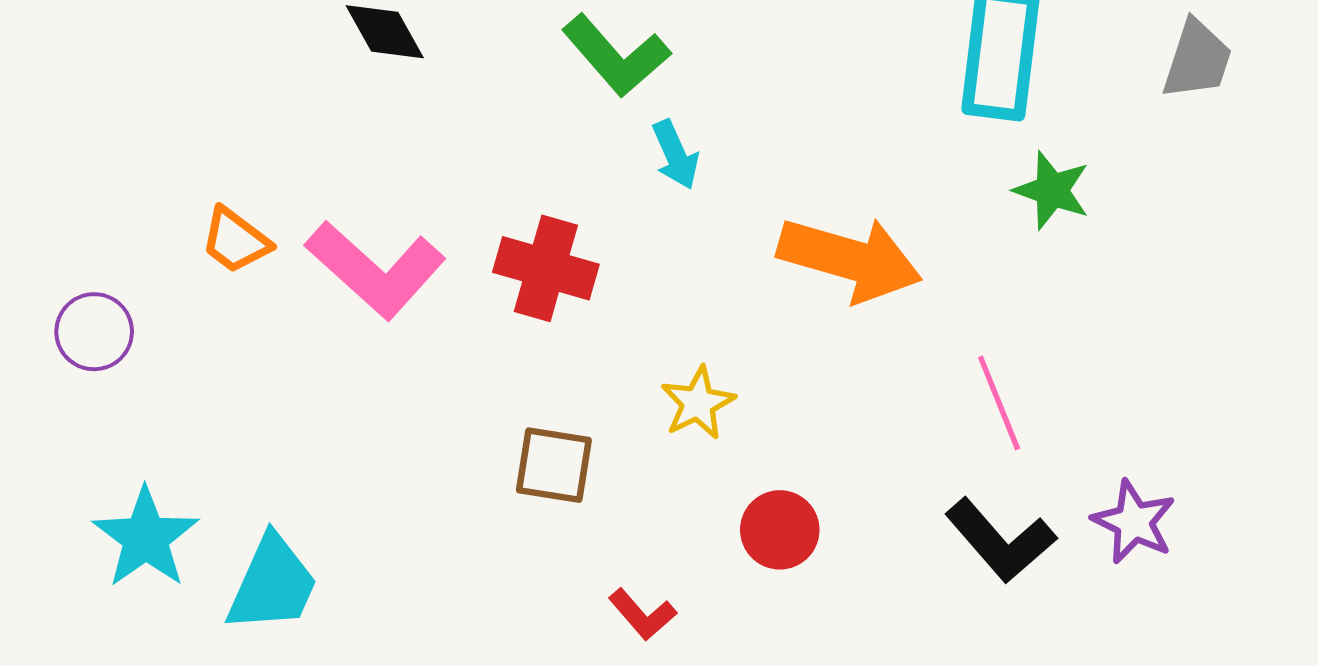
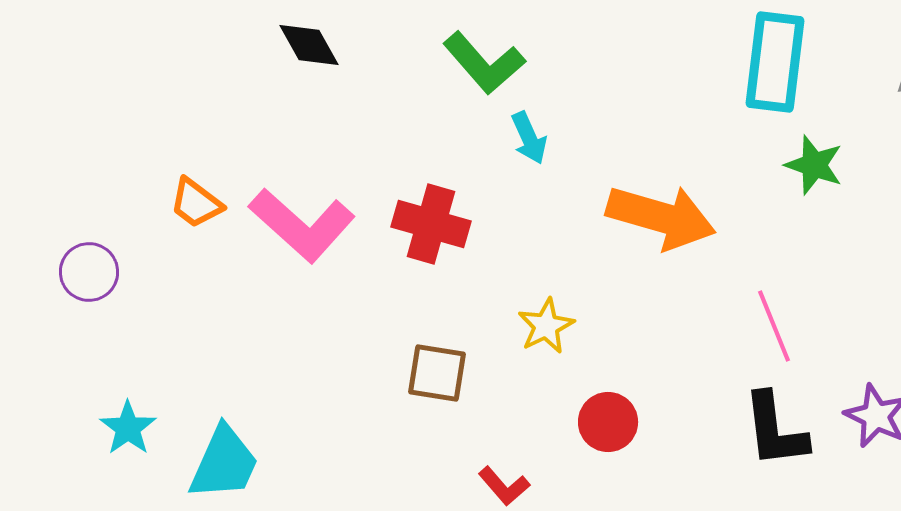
cyan star: (146, 538) -> (128, 428), size x0.7
black L-shape: (1000, 540) -> (775, 430), turned 34

